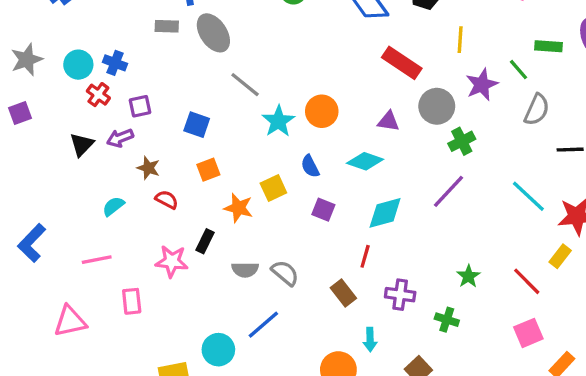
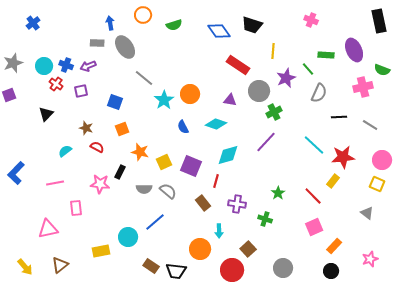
purple arrow: (120, 138) -> (88, 66), moved
yellow square: (273, 188) -> (164, 162), moved
purple square: (323, 210) -> (191, 166), moved, size x1.5
pink triangle: (70, 321) -> (48, 229), moved

